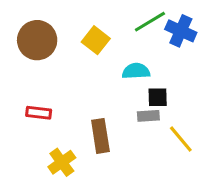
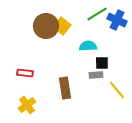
brown circle: (37, 40) -> (46, 26), moved
yellow cross: (62, 162) -> (27, 105), moved

